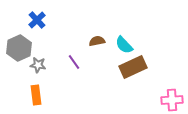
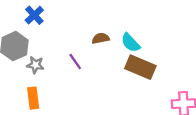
brown rectangle: (133, 67) -> (140, 67), turned 48

